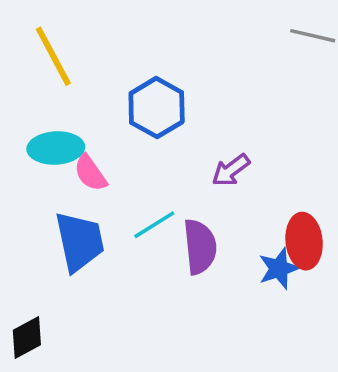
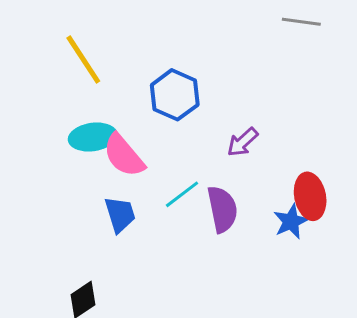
pink semicircle: (90, 173) -> (124, 155), size x1.4
blue trapezoid: (80, 242) -> (120, 214), size x0.7

